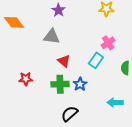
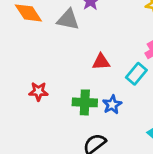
gray triangle: (52, 37) -> (68, 20), moved
red triangle: (64, 61) -> (101, 62), moved, turned -48

